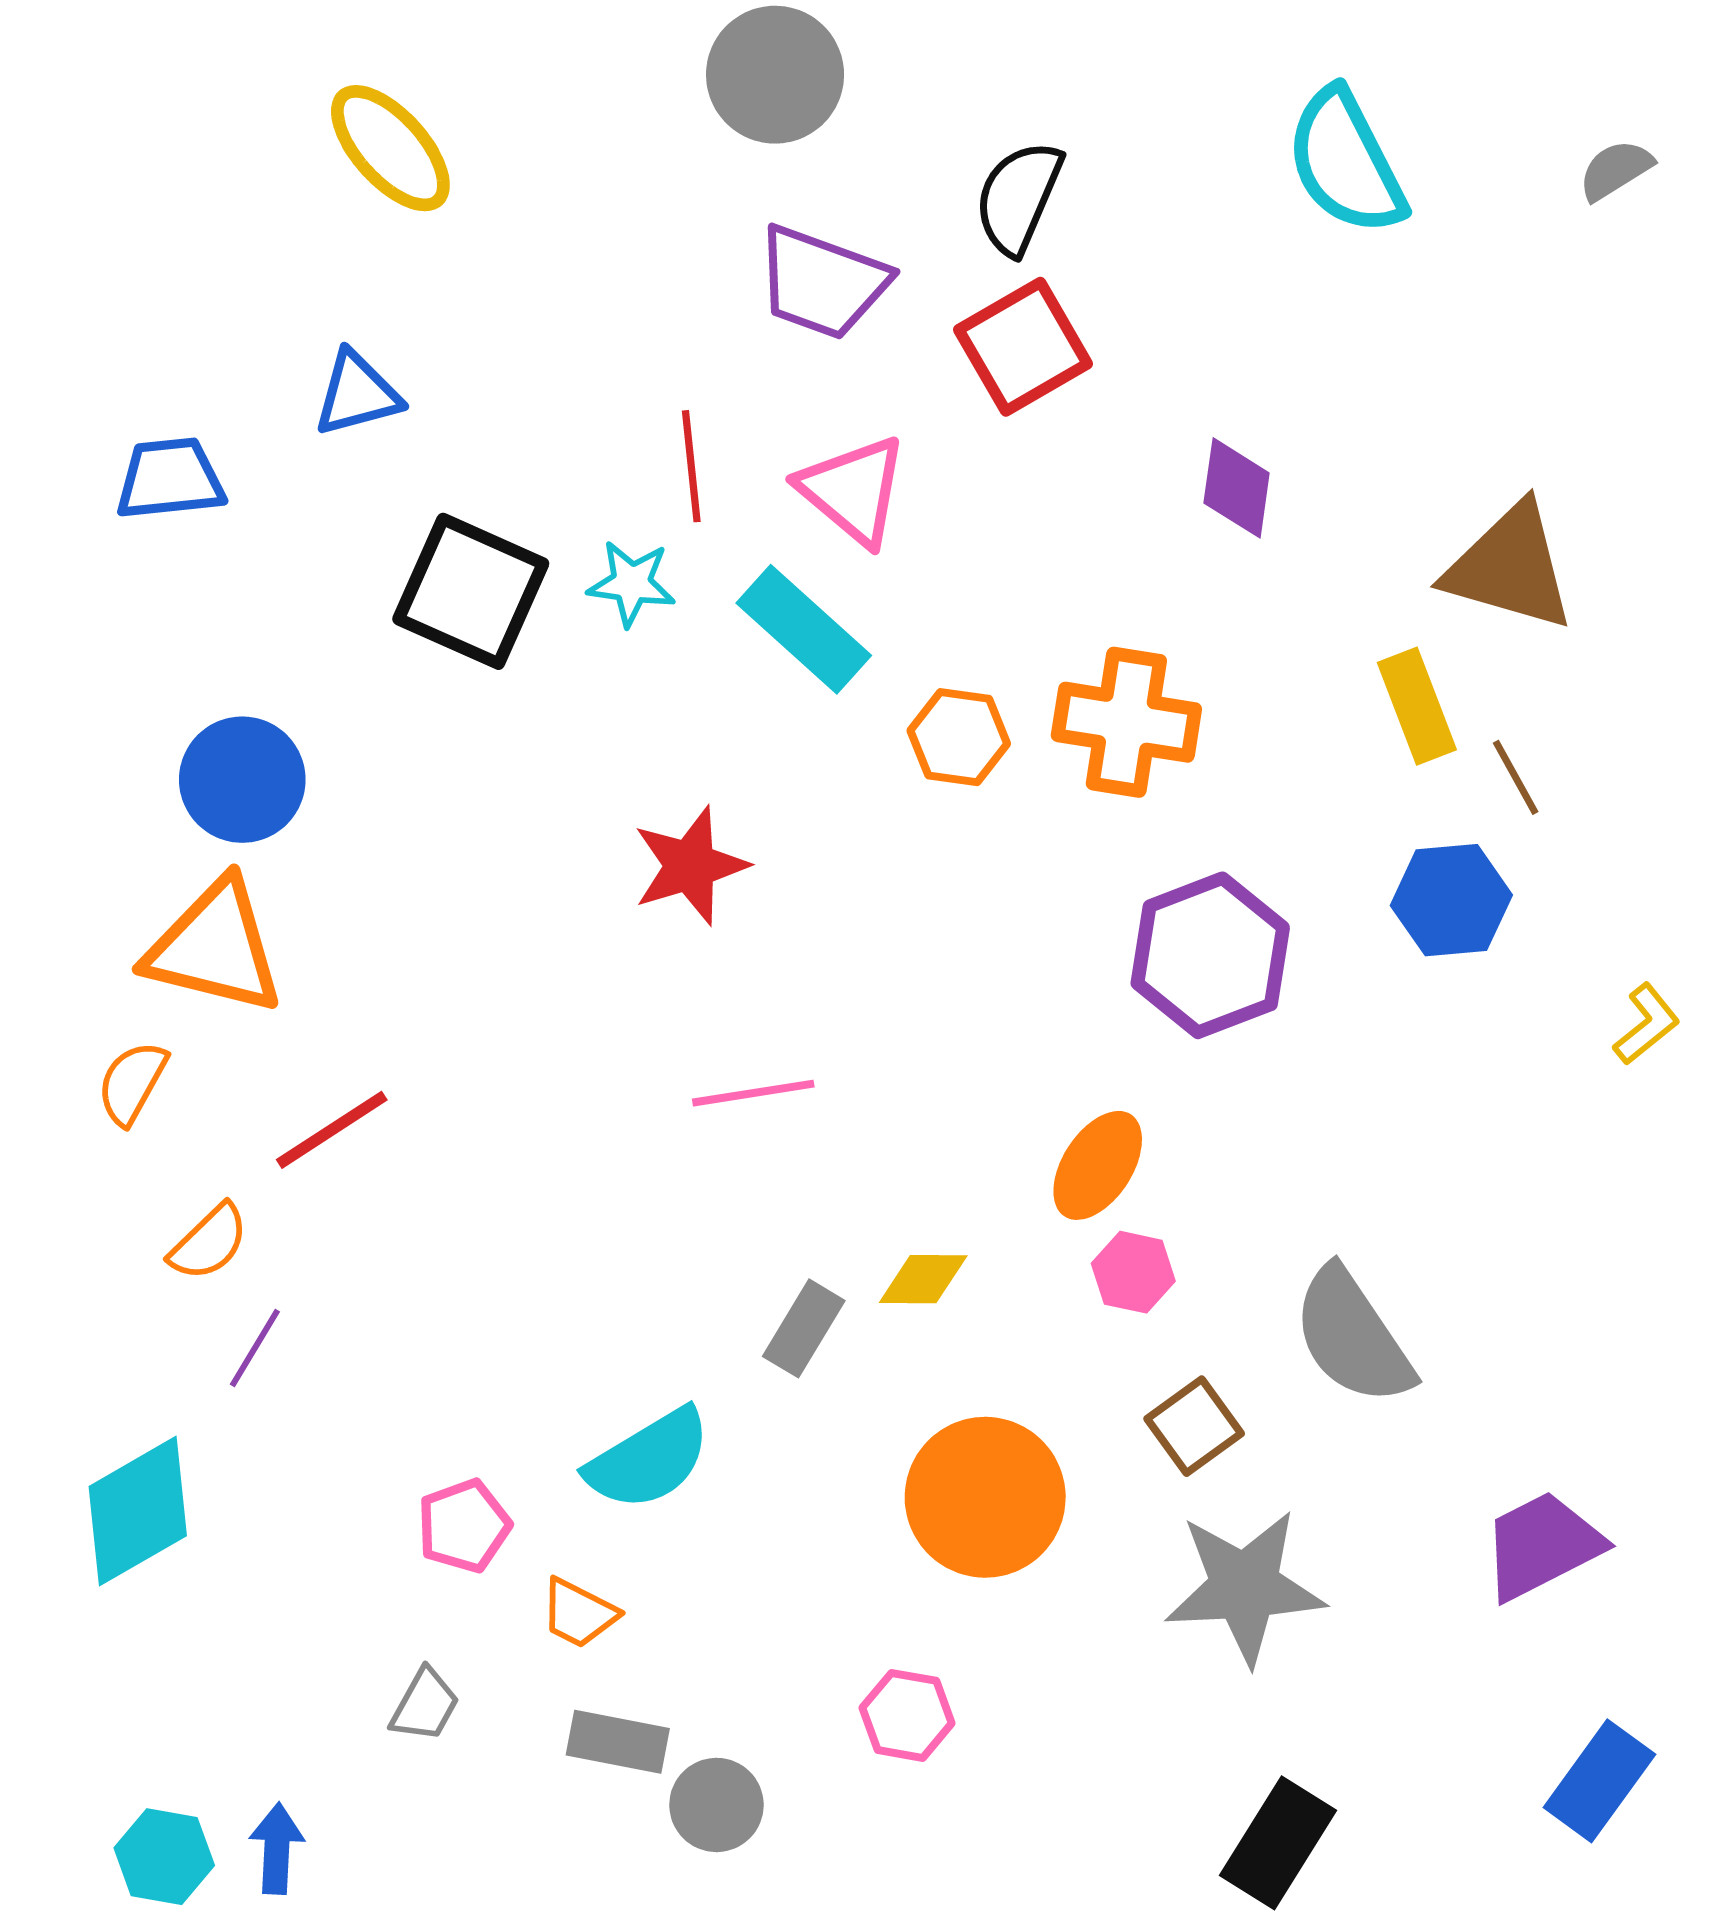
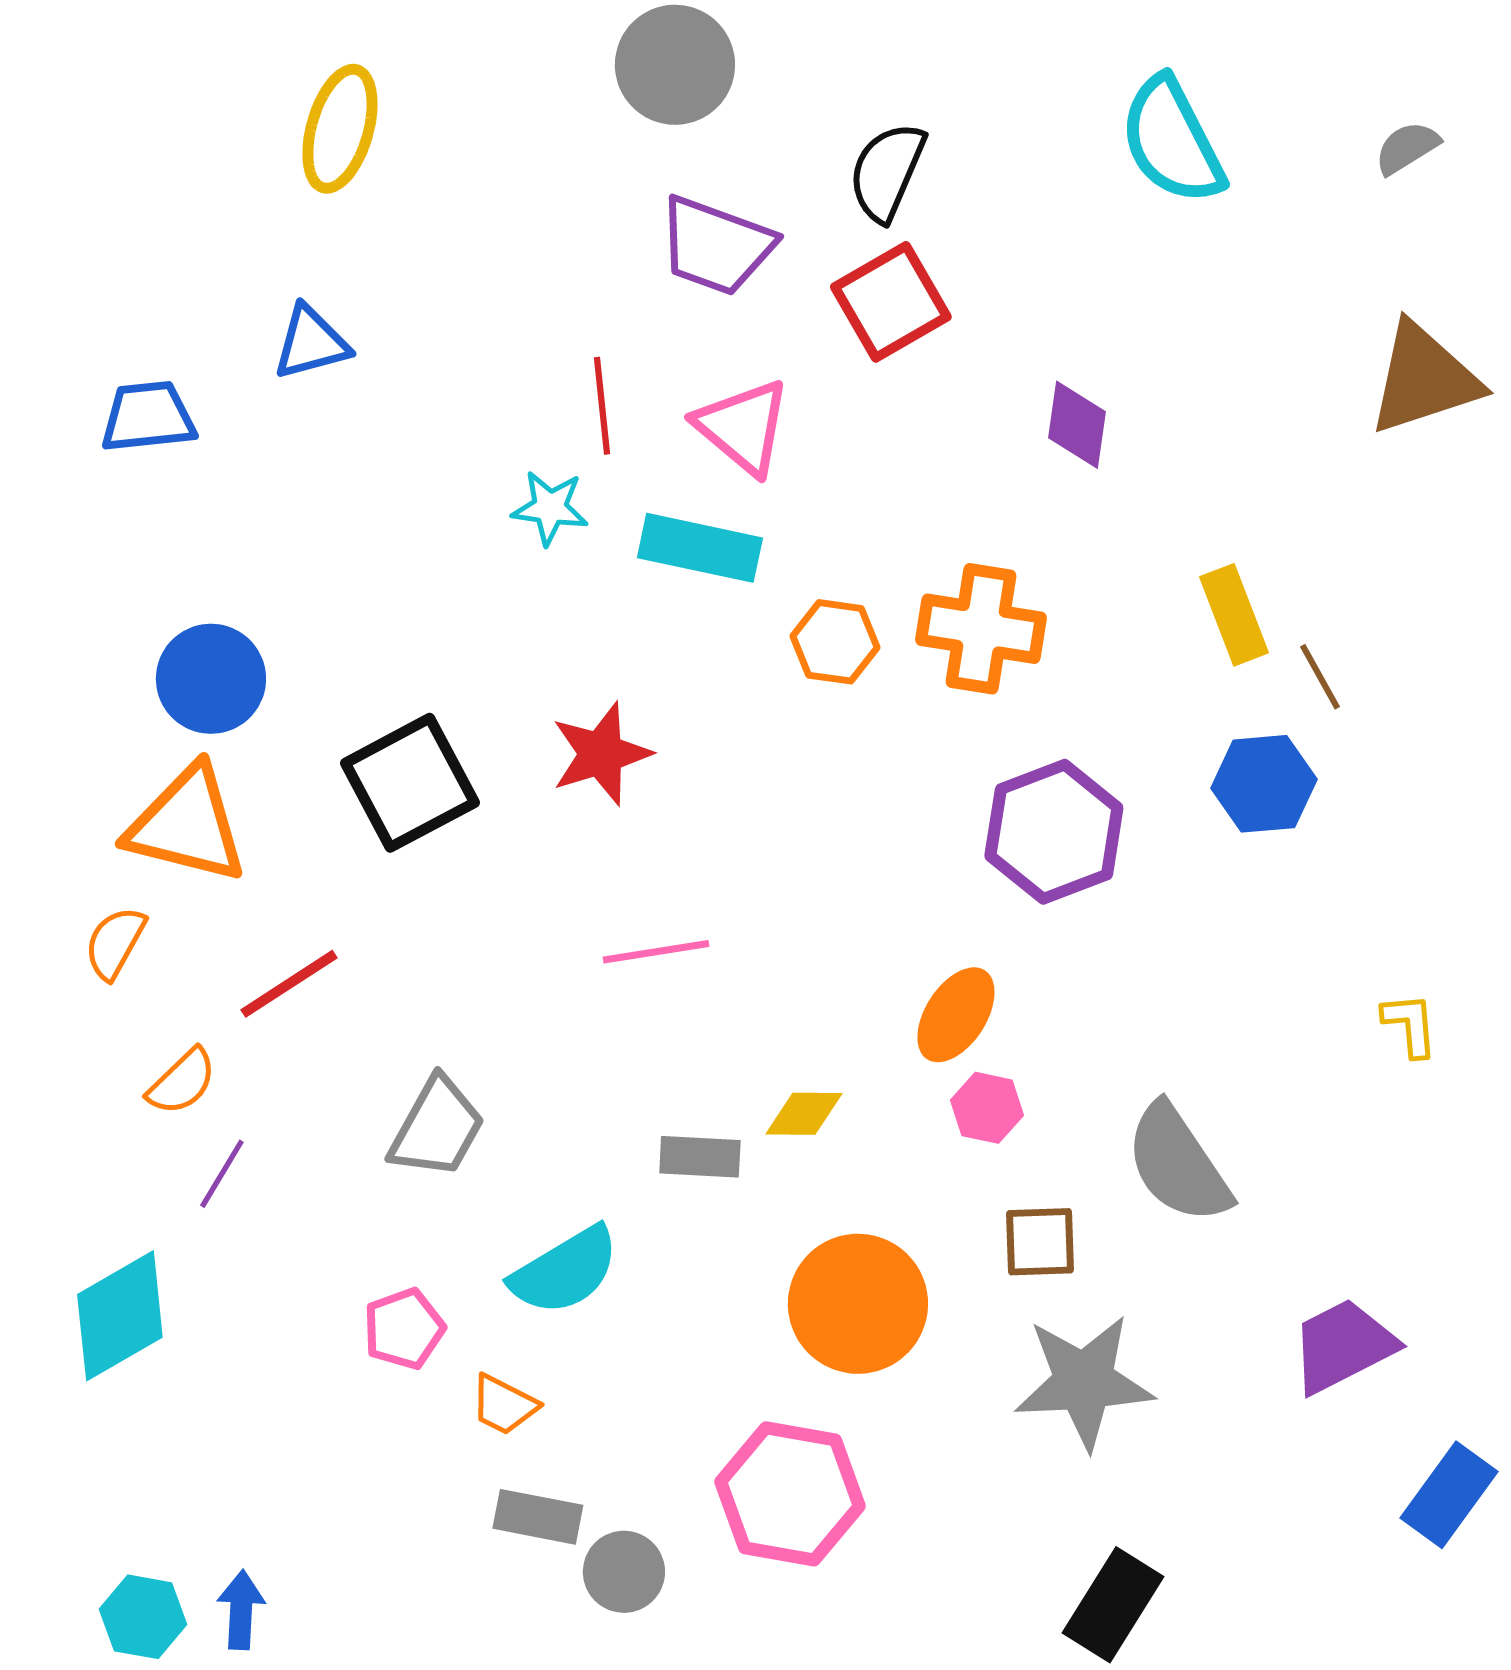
yellow ellipse: (390, 148) -> (340, 129), turned 58
brown triangle: (1510, 567) -> (1424, 379), moved, turned -34
black square: (471, 591) -> (410, 783), moved, turned 38
cyan rectangle: (804, 629) -> (700, 548), turned -30
yellow L-shape: (1647, 1024) -> (1410, 1025), moved, turned -56
gray rectangle: (804, 1328) -> (700, 1157), turned 62
brown square: (1194, 1426) -> (1040, 1242), turned 34
gray trapezoid: (425, 1705) -> (437, 1128), moved, size x1.6
pink hexagon: (907, 1715) -> (790, 1494), size x1.8
blue rectangle: (1599, 1781) -> (1449, 1495), moved

